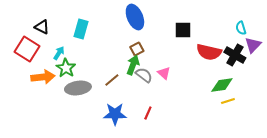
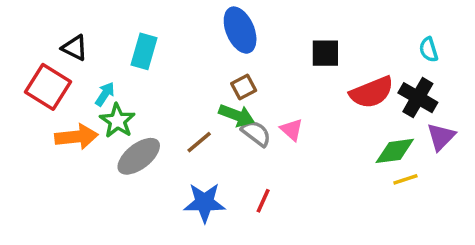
purple triangle: (253, 45) -> (441, 137), moved
red semicircle: (209, 52) -> (372, 92), turned -35
green arrow: (133, 65) -> (237, 115), turned 90
gray ellipse: (78, 88) -> (139, 156), turned -30

